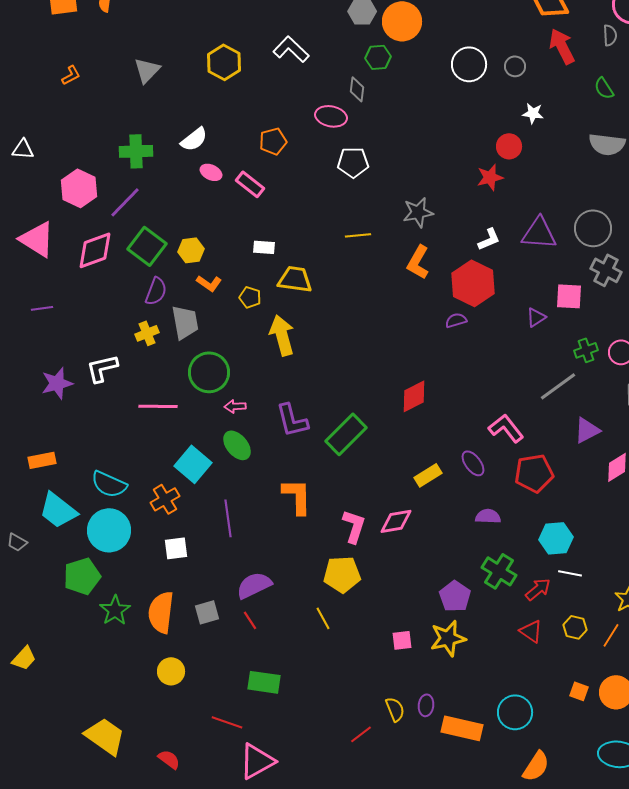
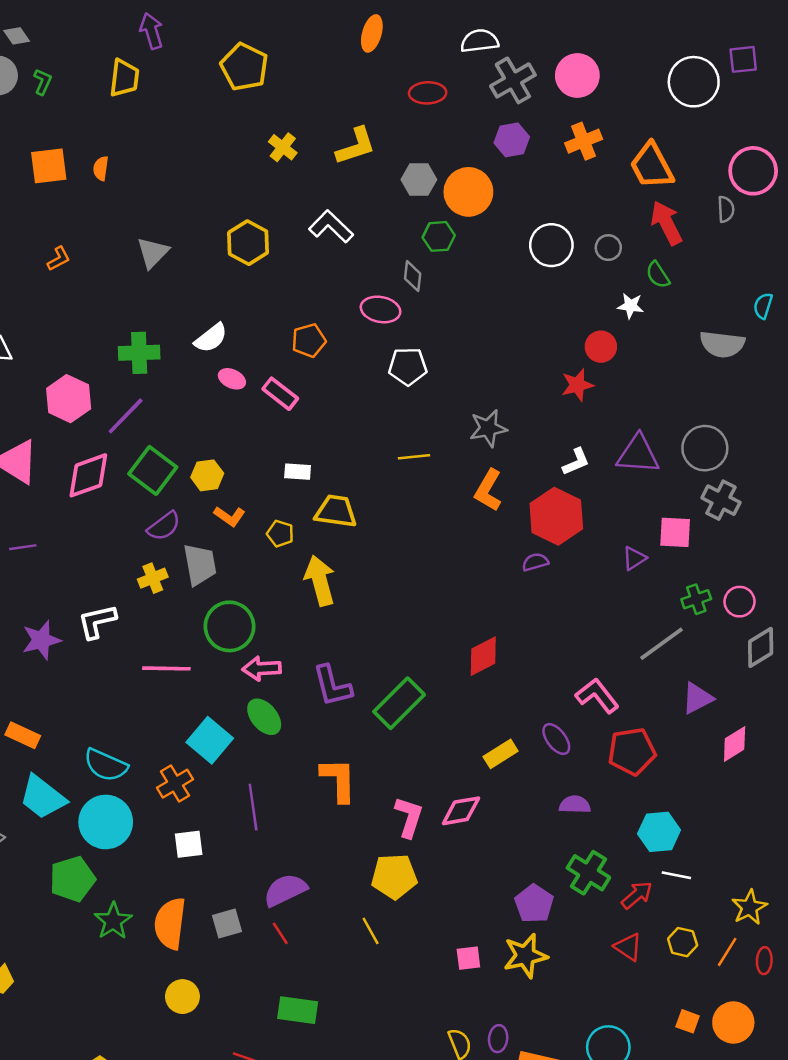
green semicircle: (604, 88) -> (658, 275), moved
purple semicircle: (156, 291) -> (164, 526), turned 32
pink arrow: (235, 406) -> (262, 668), size x1.4
orange rectangle: (42, 460) -> (23, 735), turned 36

